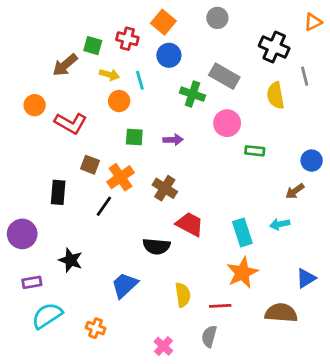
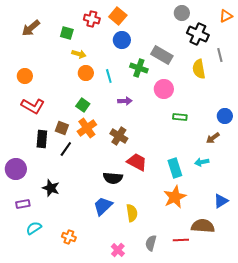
gray circle: (217, 18) -> (182, 13), moved
red cross: (127, 39) -> (92, 19), moved
brown arrow: (65, 65) -> (31, 28), moved
cyan line: (140, 80) -> (109, 76), moved
red L-shape: (71, 123) -> (33, 106), moved
green square: (134, 137) -> (83, 105), moved, turned 32
green rectangle: (255, 151) -> (180, 117), moved
brown square: (90, 165) -> (62, 128), moved
black line: (104, 206) -> (66, 149), moved
blue trapezoid: (125, 285) -> (103, 206), moved
red line: (220, 306) -> (181, 240), moved
cyan semicircle: (47, 316) -> (34, 228), size x0.7

